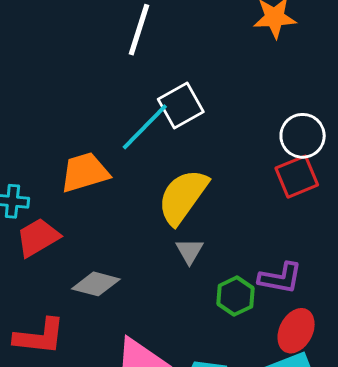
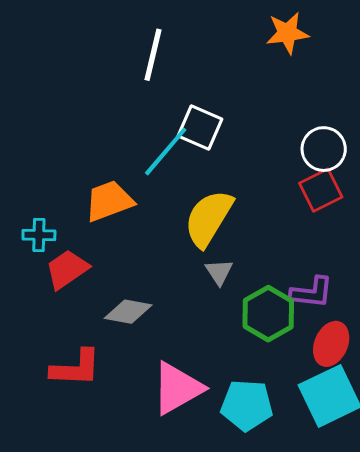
white square: (181, 105) -> (200, 127), turned -33
green hexagon: (235, 296) -> (268, 314), size x1.4

